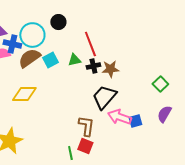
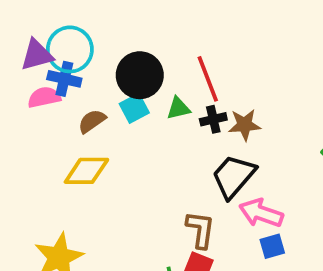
black circle: (58, 22) -> (140, 75), moved, size x1.6
cyan circle: (32, 35) -> (70, 49), moved
brown semicircle: (29, 58) -> (92, 121), moved, size x0.7
blue square: (135, 121) -> (272, 246), moved

